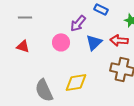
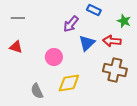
pink circle: (61, 42) -> (54, 57), moved
gray semicircle: (44, 90) -> (37, 91), size x0.7

